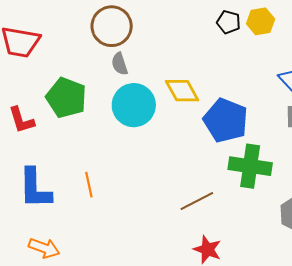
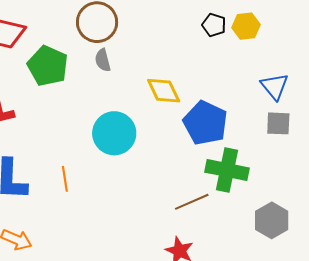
green pentagon: (66, 98) -> (48, 66), moved
cyan circle: (134, 105) -> (114, 133), moved
brown line: (197, 201) -> (192, 202), moved

